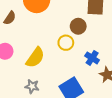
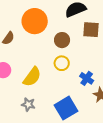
brown circle: (78, 26) -> (62, 40), moved

